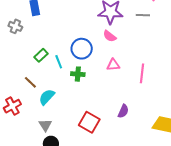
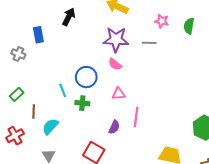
green rectangle: (41, 55) -> (17, 94), moved
pink line: (142, 73) -> (136, 117), moved
brown line: (30, 82) -> (34, 111), turned 48
purple semicircle: (123, 111) -> (114, 127), moved

